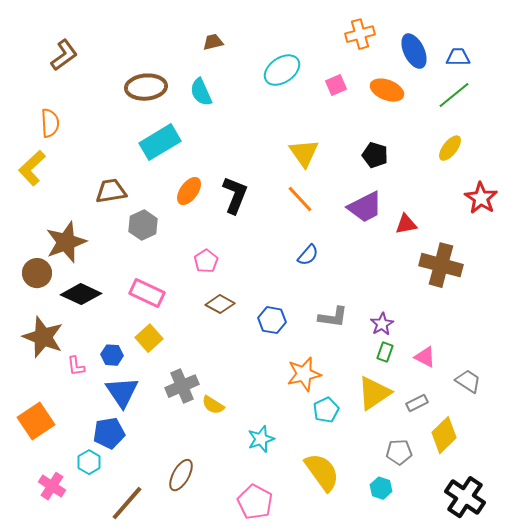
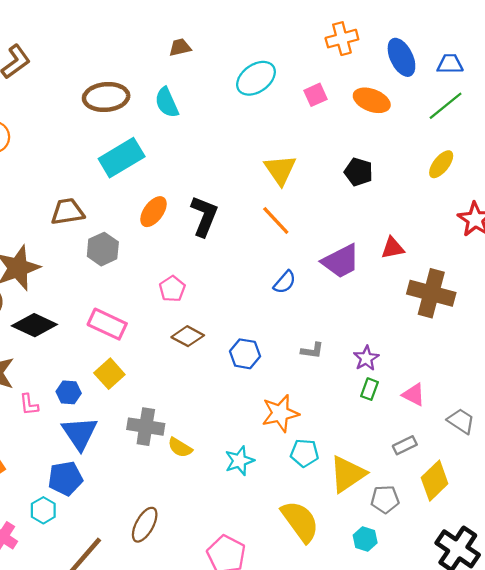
purple trapezoid: (365, 207) -> (341, 261), moved
gray L-shape: (333, 317) -> (312, 351), size x0.7
gray cross: (182, 386) -> (146, 427), turned 32
yellow triangle: (374, 393) -> (347, 474), moved
cyan pentagon: (326, 410) -> (304, 453), turned 30
cyan star: (261, 439) -> (239, 461), moved

